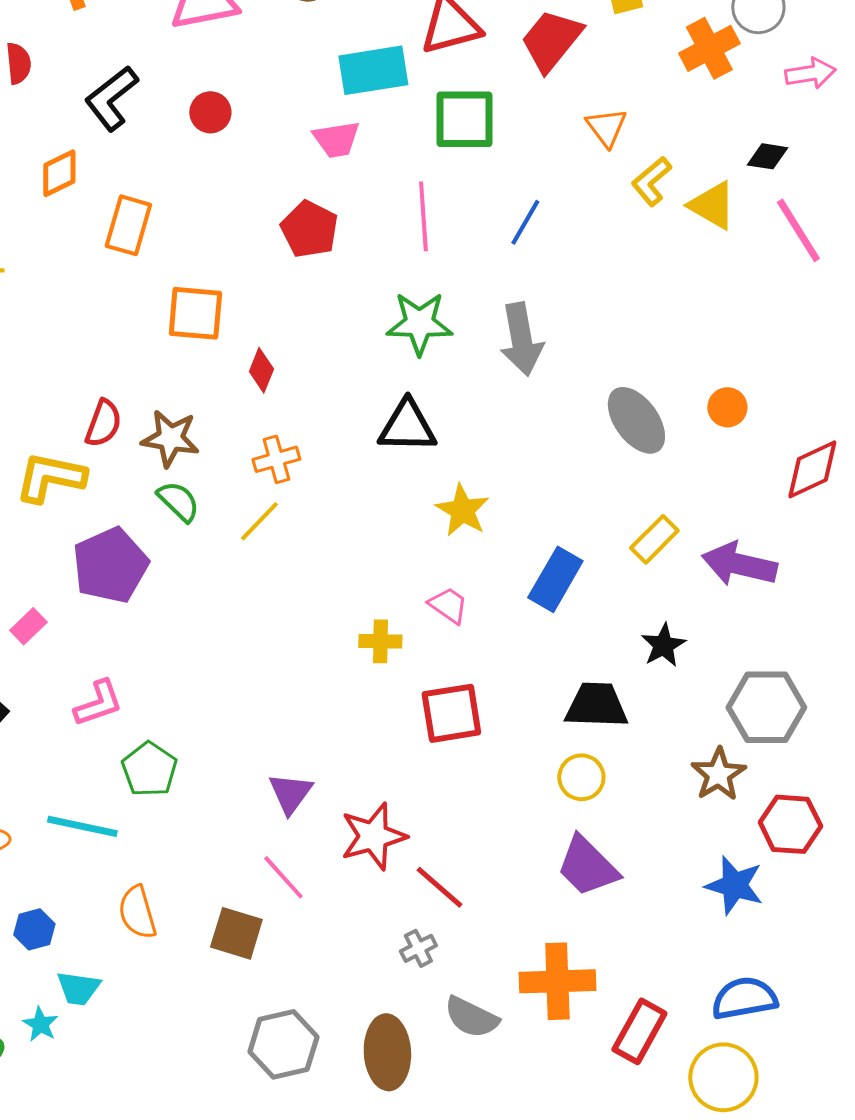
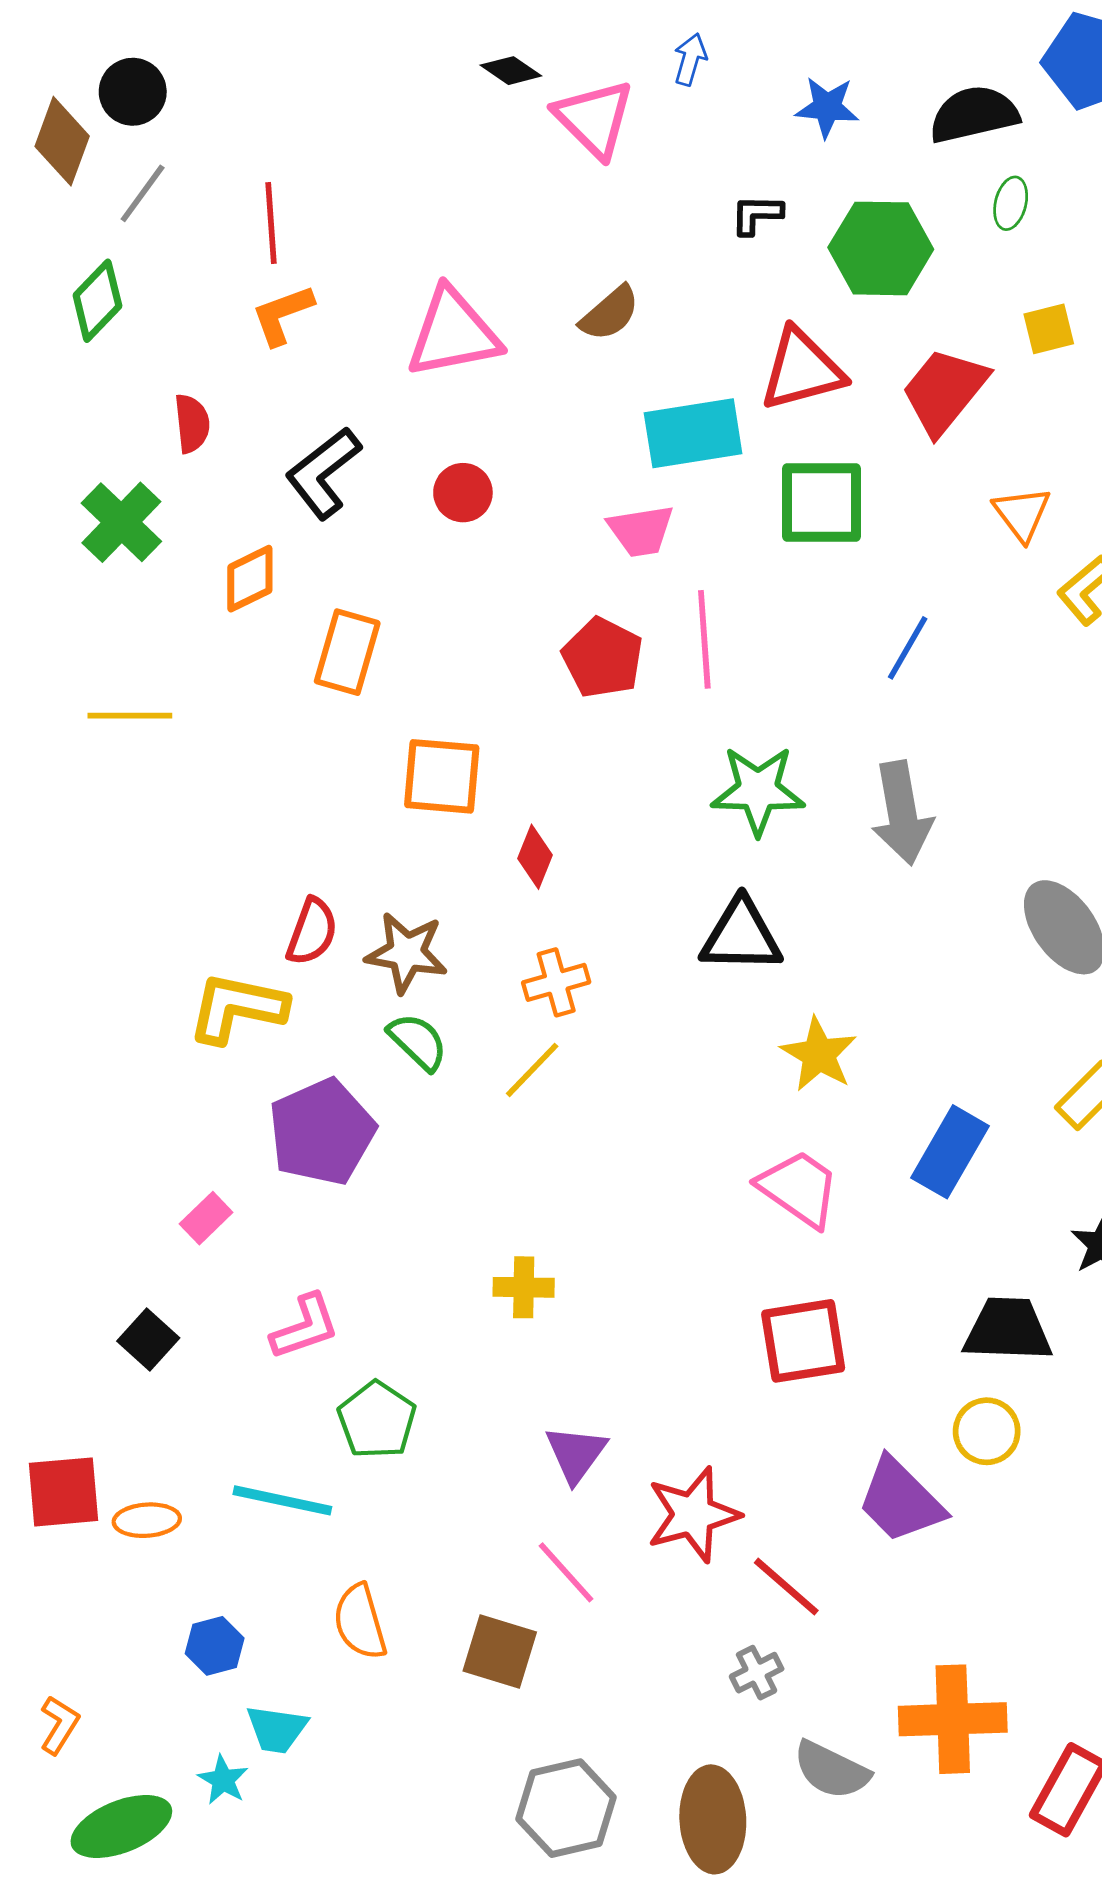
pink line: (423, 216) -> (704, 639), moved
pink trapezoid: (448, 605) -> (799, 1188), size x1.5
yellow cross: (380, 641) -> (524, 1287), moved
purple trapezoid: (587, 866) -> (901, 1500), moved

